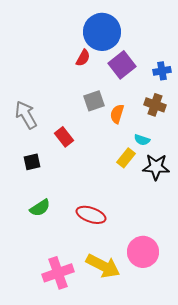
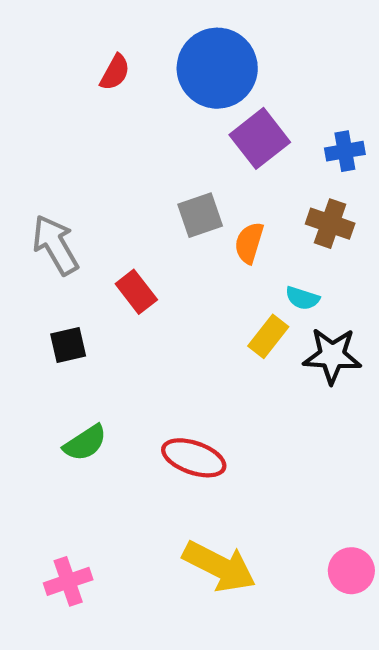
red semicircle: (83, 58) -> (115, 72), moved
pink circle: (143, 252) -> (351, 571), moved, size x0.7
pink cross: (58, 273) -> (68, 581), moved, size x0.7

